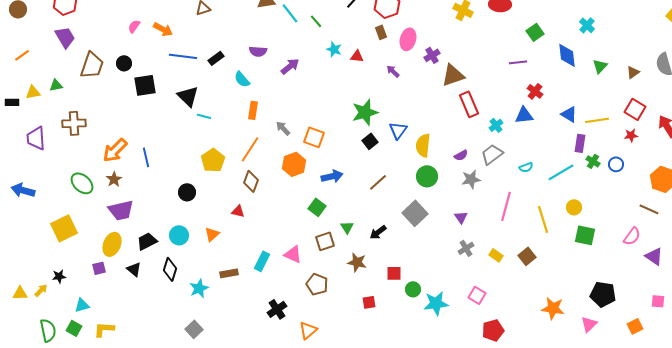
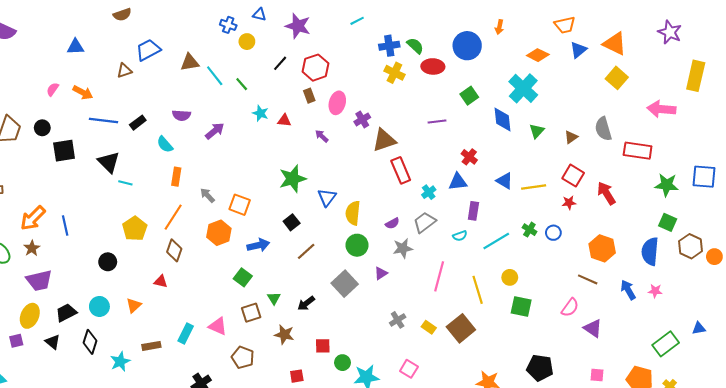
cyan cross: (587, 25) -> (523, 88), size x1.8
purple line: (518, 62) -> (437, 122), moved
black square: (370, 141) -> (292, 222), moved
purple rectangle: (580, 143) -> (473, 211), moved
purple triangle: (461, 217) -> (381, 273), moved, turned 32
brown square: (527, 256) -> (461, 328), size x1.5

